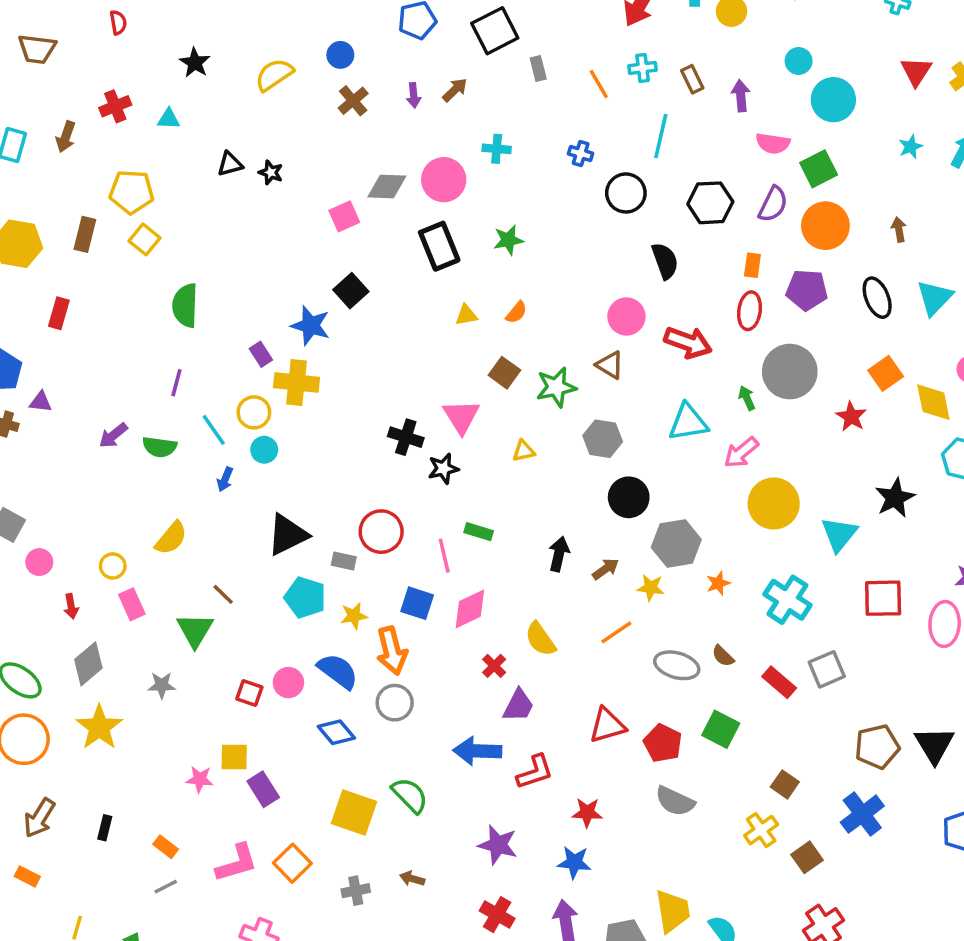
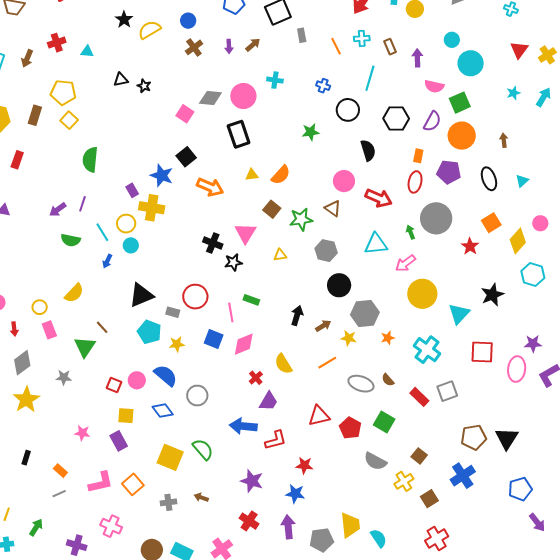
black star: (195, 63) -> (124, 20), moved
pink square: (344, 216) -> (185, 114), turned -36
green star: (508, 240) -> (311, 132), moved
cyan triangle: (935, 298) -> (522, 181), size x0.6
orange semicircle: (516, 312) -> (281, 175), size x1.5
yellow diamond: (933, 402) -> (518, 241), turned 50
purple arrow: (113, 435) -> (58, 210), moved
orange arrow: (392, 651) -> (210, 187), moved, turned -56
yellow square: (234, 757) -> (126, 416), moved
gray semicircle: (675, 801) -> (375, 461), moved

